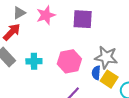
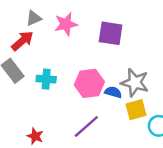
blue semicircle: (96, 73) -> (113, 92), moved, turned 96
yellow square: (109, 79) -> (136, 110), turned 36

